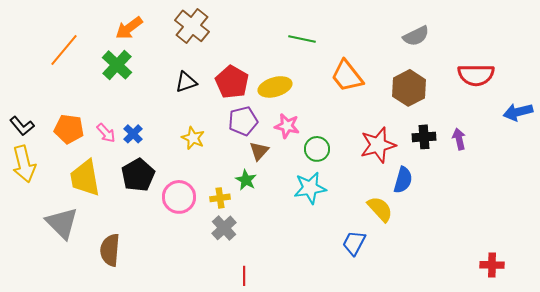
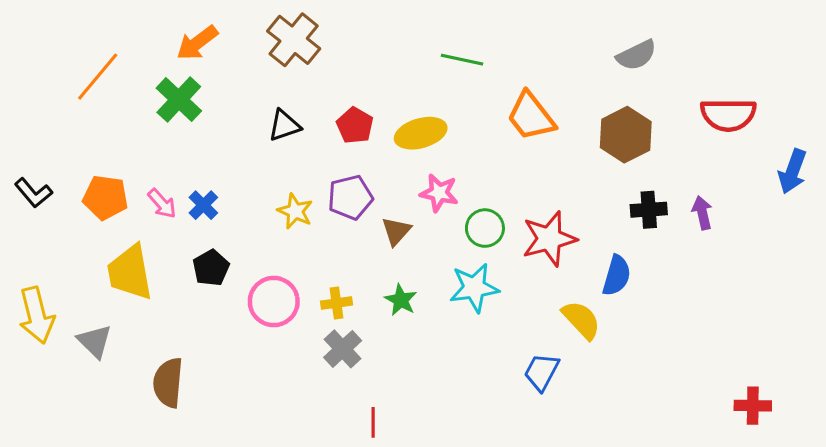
red pentagon: (232, 82) -> (355, 126), size x0.7
blue arrow: (518, 112) -> (793, 171), turned -56
purple pentagon: (243, 121) -> (350, 197), moved
red star: (378, 145) -> (549, 239), moved
yellow arrow: (24, 164) -> (36, 315), moved
black pentagon: (138, 175) -> (211, 268), size x0.7
green star: (246, 180) -> (401, 300), moved
gray triangle: (62, 223) -> (95, 341), size x0.7

